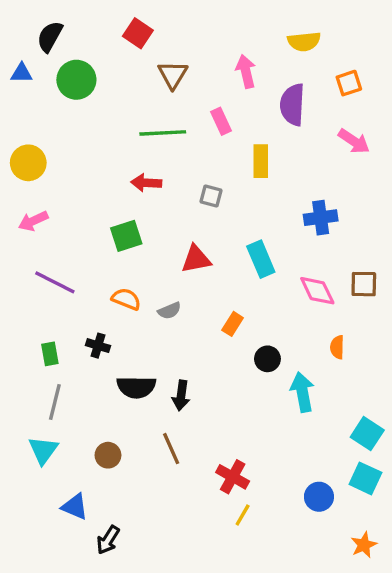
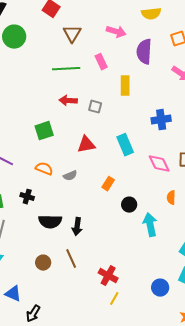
pink arrow: (246, 71) -> (116, 32), turned 120
red arrow: (146, 183) -> (68, 101), moved
brown circle: (108, 455) -> (43, 263), moved

